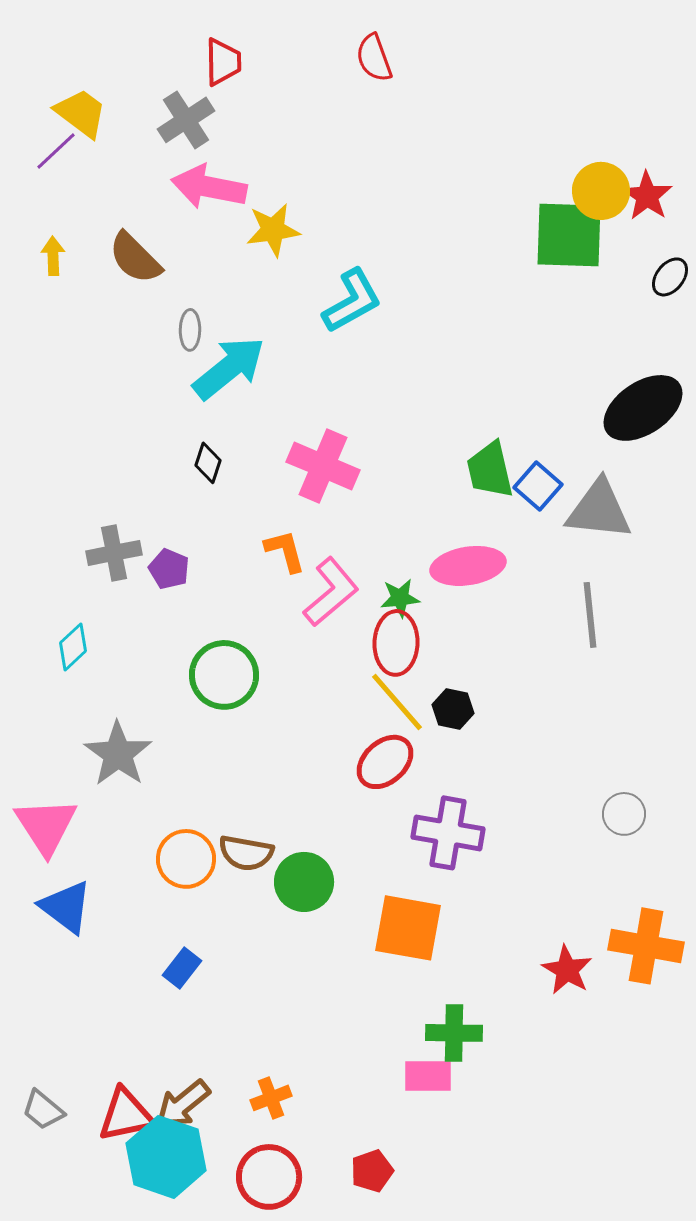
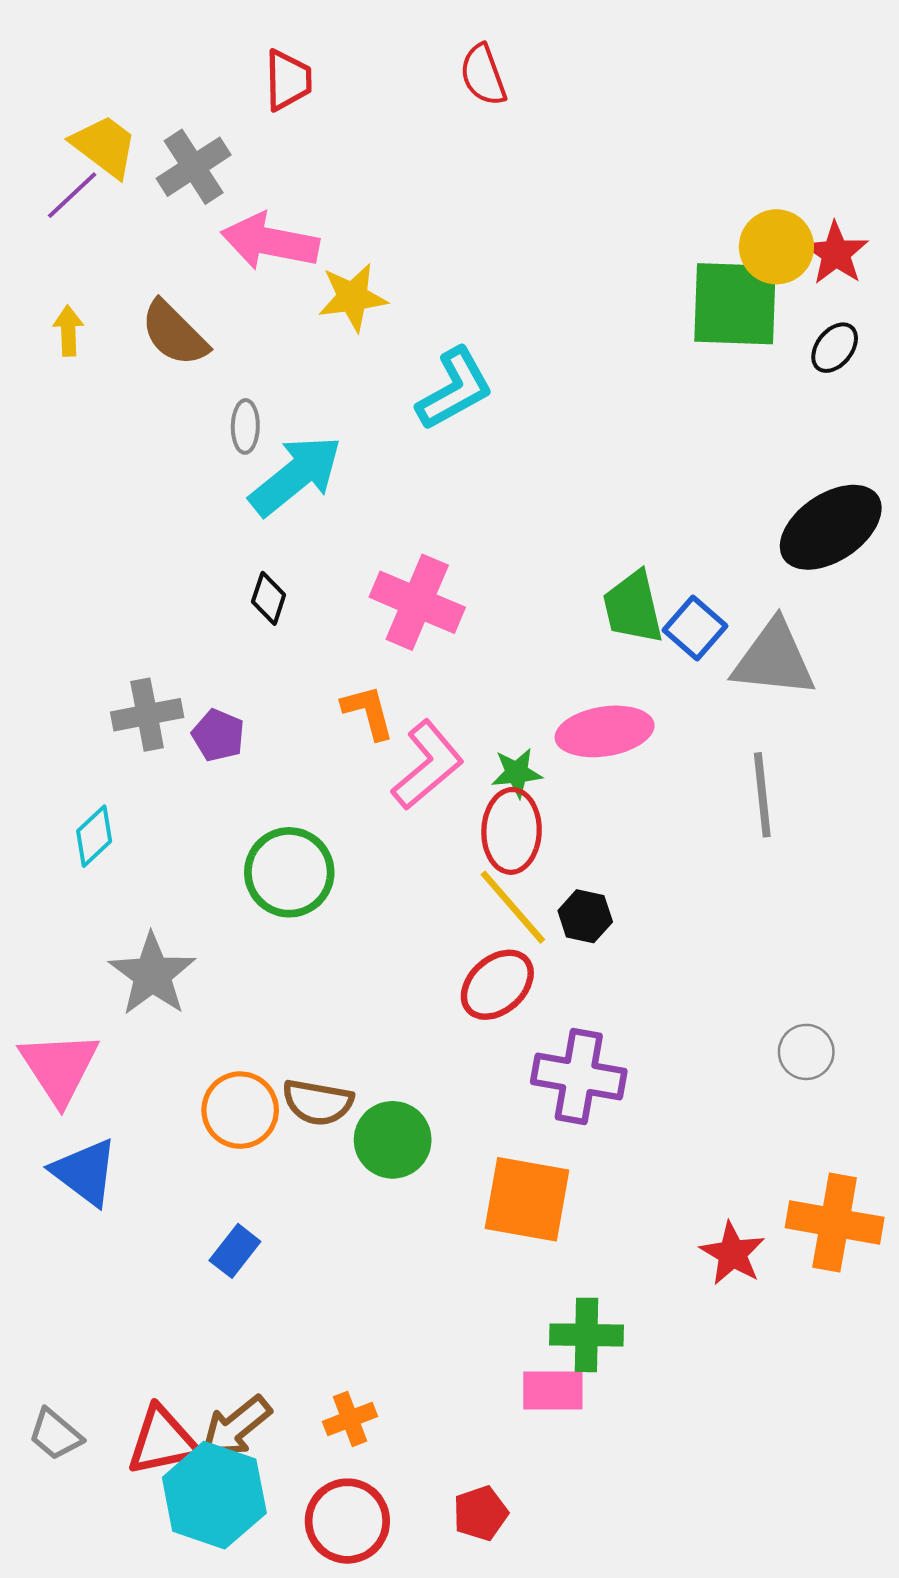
gray cross: (186, 120) -> (194, 167), moved
black ellipse: (670, 277) -> (835, 348), moved

